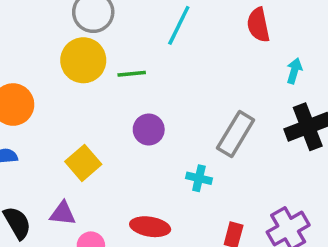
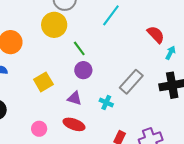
red semicircle: (258, 25) -> (156, 35), moved, turned 138
green line: (132, 74) -> (79, 48), moved, turned 49
purple triangle: (63, 213) -> (75, 98), moved

